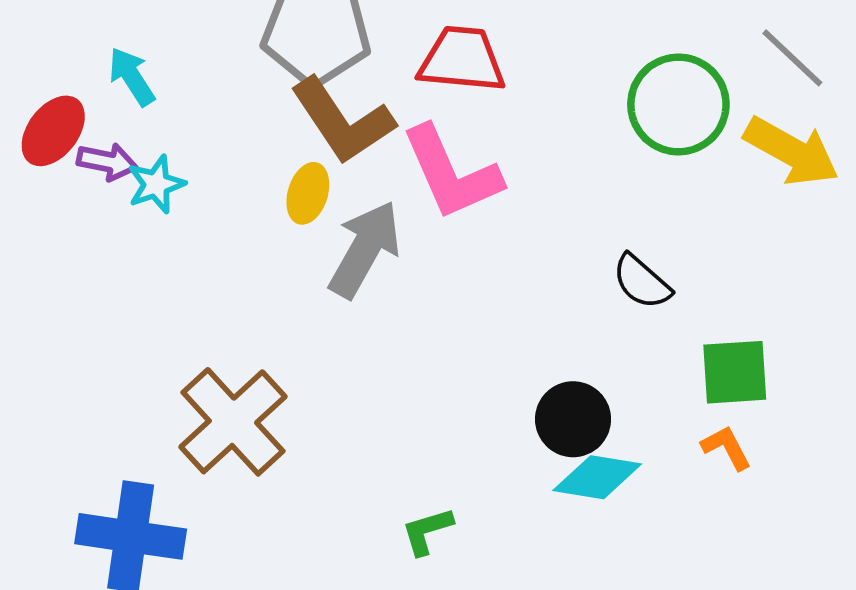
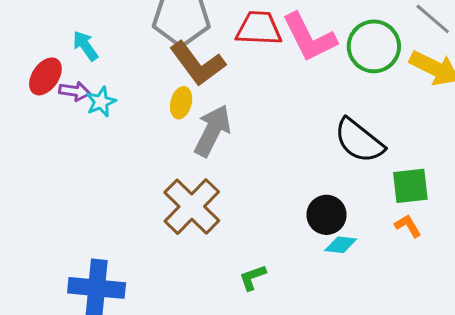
pink L-shape: (451, 173) -> (309, 37), moved
black semicircle: (642, 282) -> (359, 141), size x1.6
brown cross: (233, 422) -> (192, 207), moved
cyan diamond: (597, 477) -> (341, 245), size x0.7

